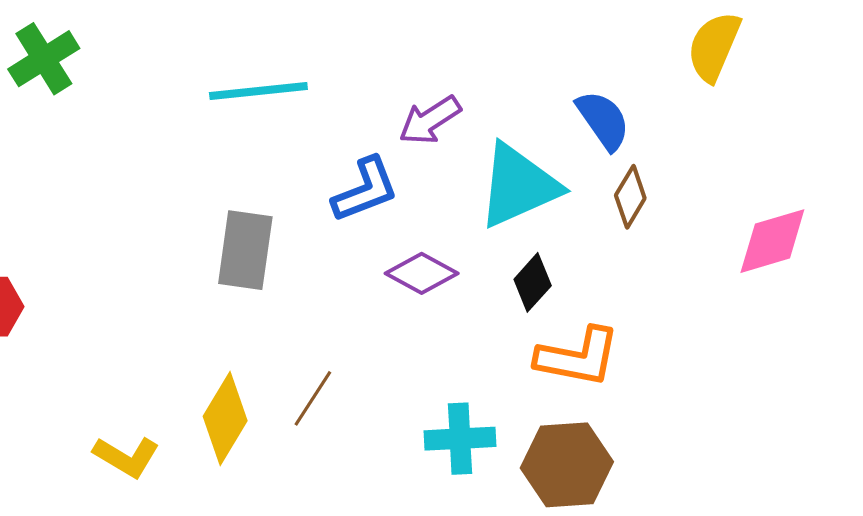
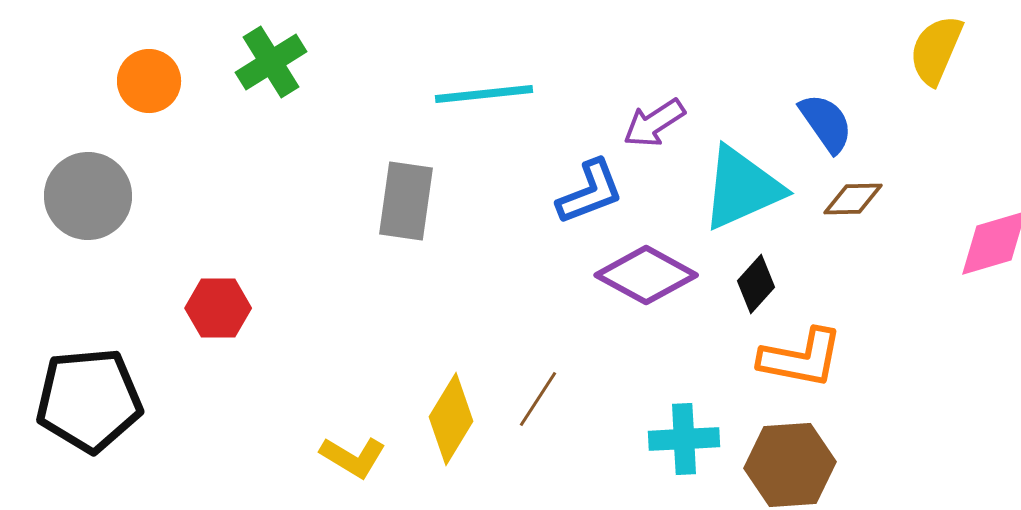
brown diamond: (630, 197) -> (853, 199), turned 58
gray rectangle: (245, 250) -> (406, 201), moved
purple diamond: (422, 273) -> (646, 275), size x1.4

